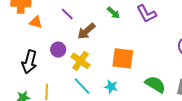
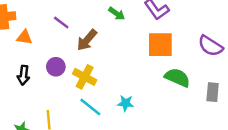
orange square: (123, 58) -> (160, 45), moved
black arrow: (29, 62) -> (24, 75), moved, size x0.7
green semicircle: (155, 84) -> (177, 78), moved

